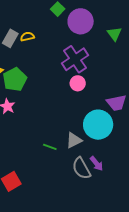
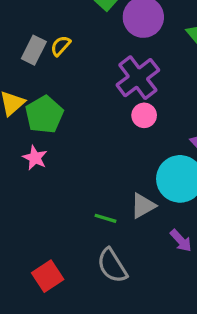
yellow semicircle: (27, 37) -> (61, 46), turned -32
gray semicircle: (81, 168) -> (112, 266), moved

